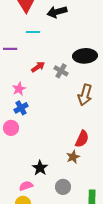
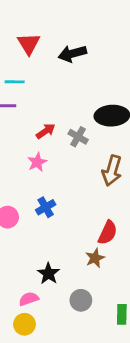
cyan line: (33, 32) -> (15, 82), moved
pink star: (19, 89) -> (37, 162), moved
blue cross: (21, 108) -> (46, 207), moved

